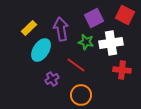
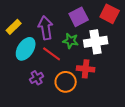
red line: (76, 65) -> (52, 54), moved
red cross: (122, 70) -> (86, 69), moved
orange circle: (81, 95) -> (66, 82), moved

